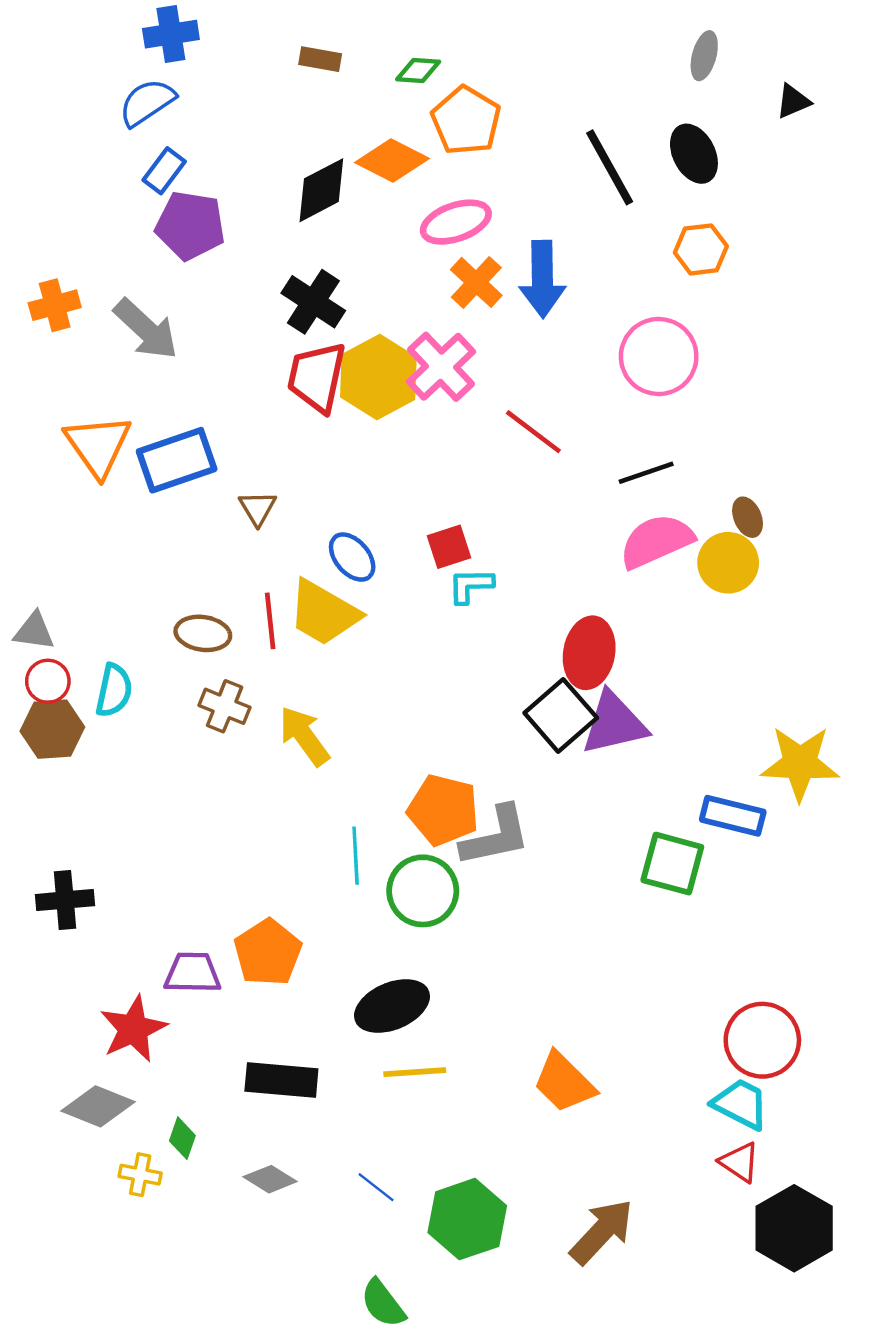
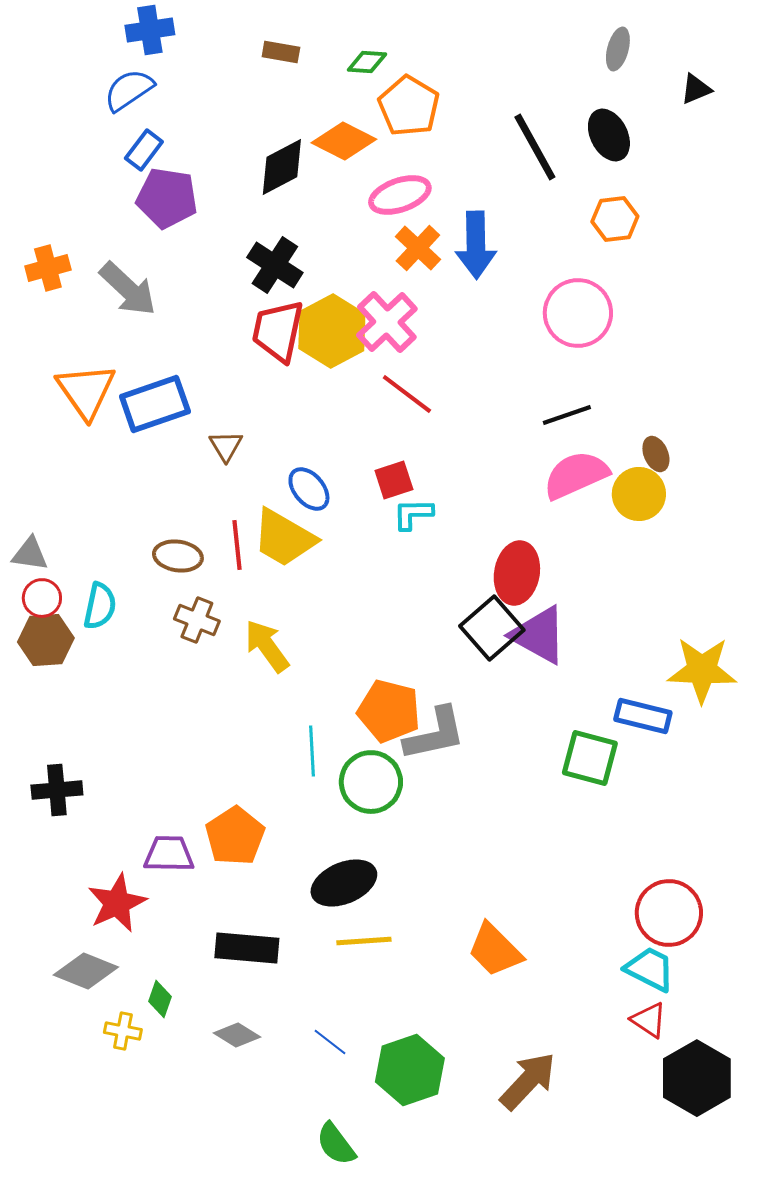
red line: (533, 432) -> (407, 394), moved
purple triangle: (614, 723) -> (539, 635), turned 42

